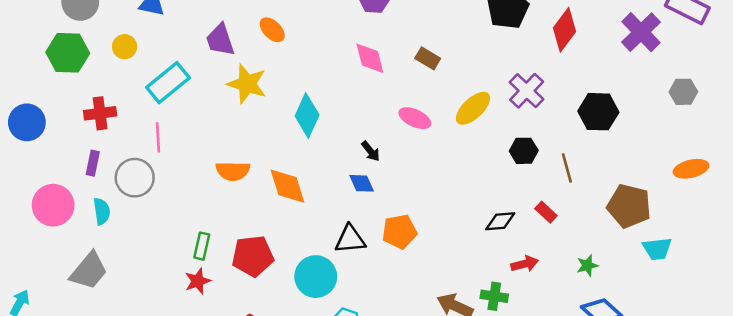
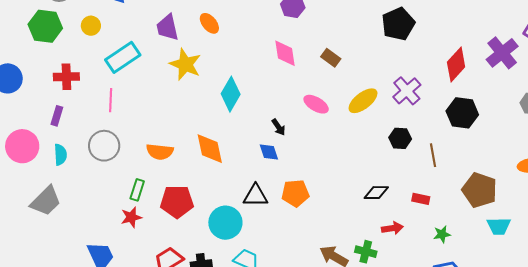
red diamond: (565, 30) -> (456, 65), moved
orange semicircle: (233, 171) -> (160, 152), moved
gray circle: (135, 178) -> (104, 146), moved
red rectangle: (546, 212) -> (421, 199), moved, turned -36

